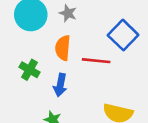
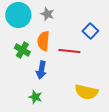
blue square: (123, 35) -> (90, 31), size x0.7
green cross: (29, 70) -> (22, 50), moved

